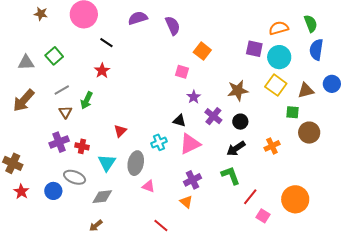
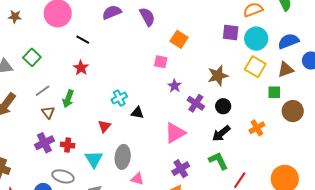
blue semicircle: (316, 50) -> (288, 41), moved, turned 65
black triangle: (179, 121) -> (137, 113), moved
cyan cross: (159, 142) -> (119, 98), moved

